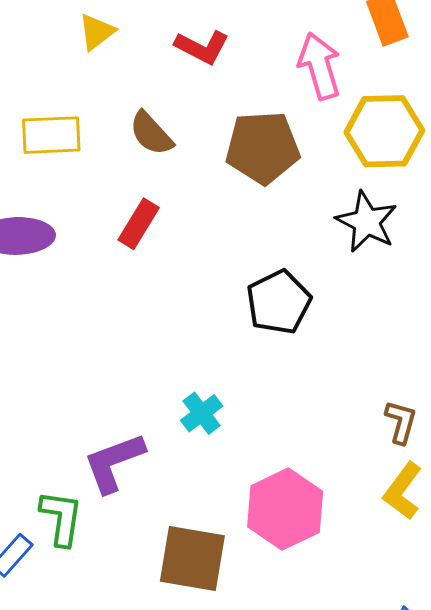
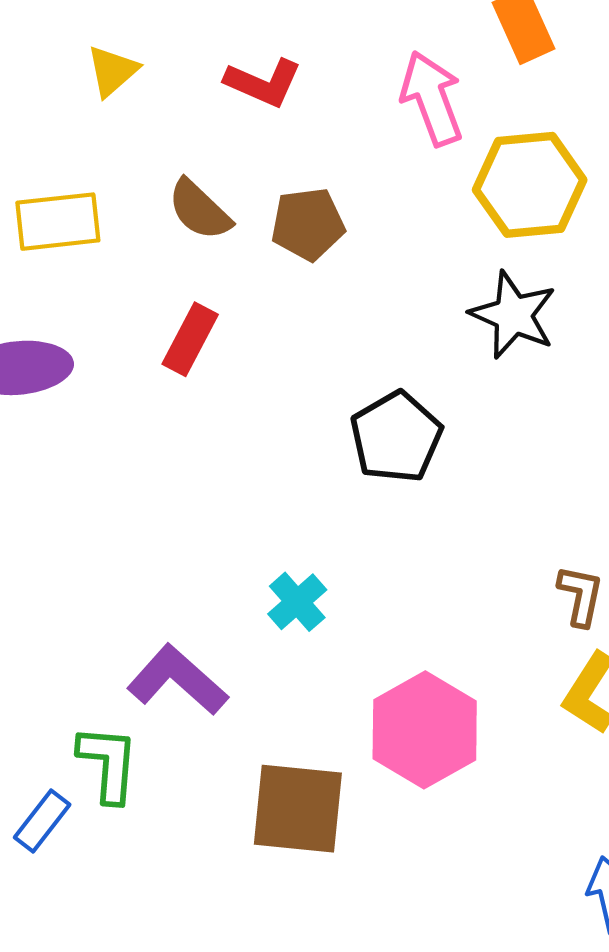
brown pentagon: (263, 148) -> (308, 224), moved, size x0.7
purple L-shape: (114, 463) -> (177, 680), turned 66

